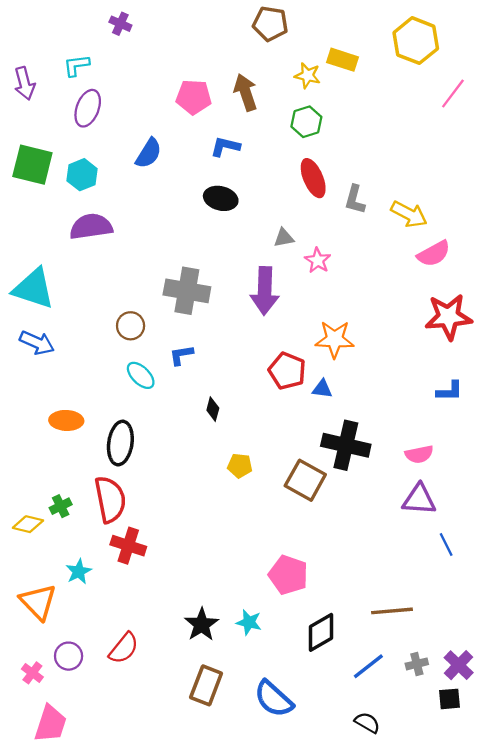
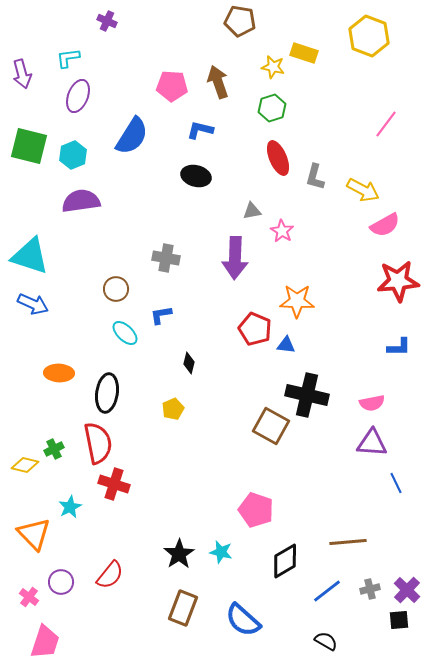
pink line: (453, 94) -> (386, 124), moved
blue semicircle: (149, 153) -> (132, 136), size x1.4
gray cross: (187, 291) -> (166, 258), size x0.7
yellow pentagon: (240, 466) -> (173, 409), moved, turned -30

